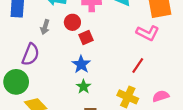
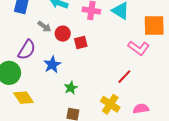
red circle: (72, 22) -> (63, 34), moved
gray arrow: (45, 27) -> (44, 26), turned -80
blue star: (81, 64) -> (52, 65), moved

